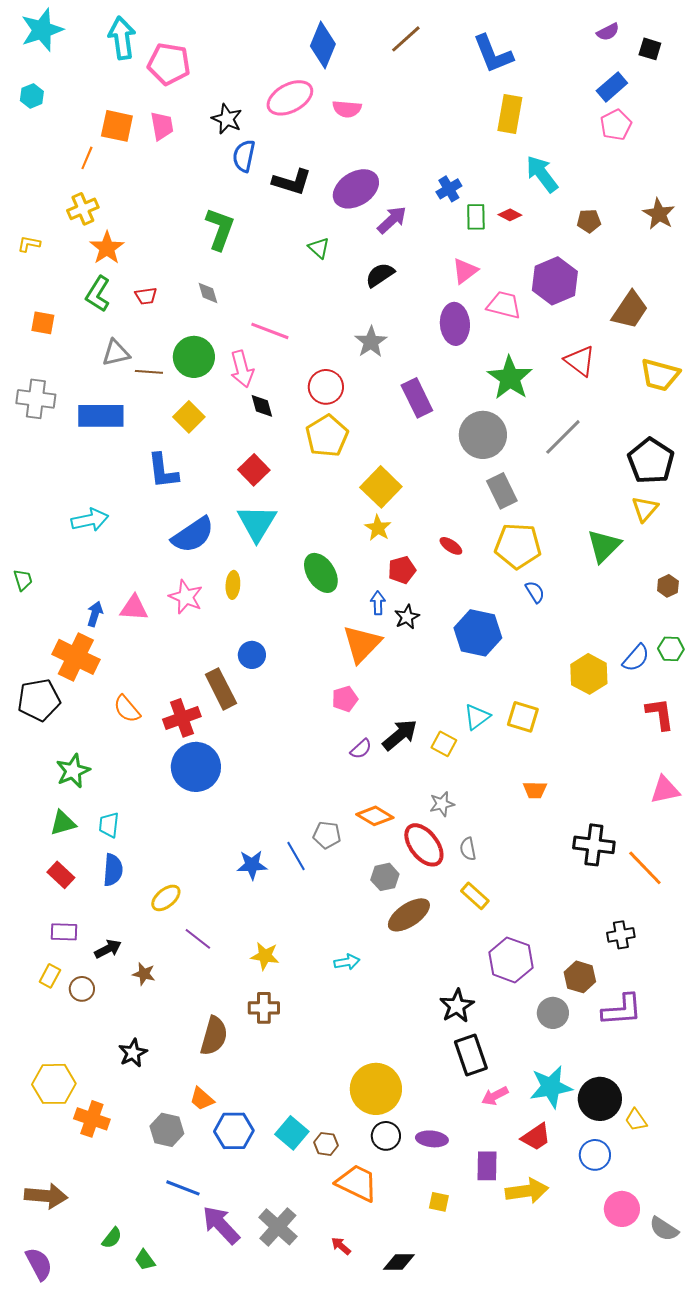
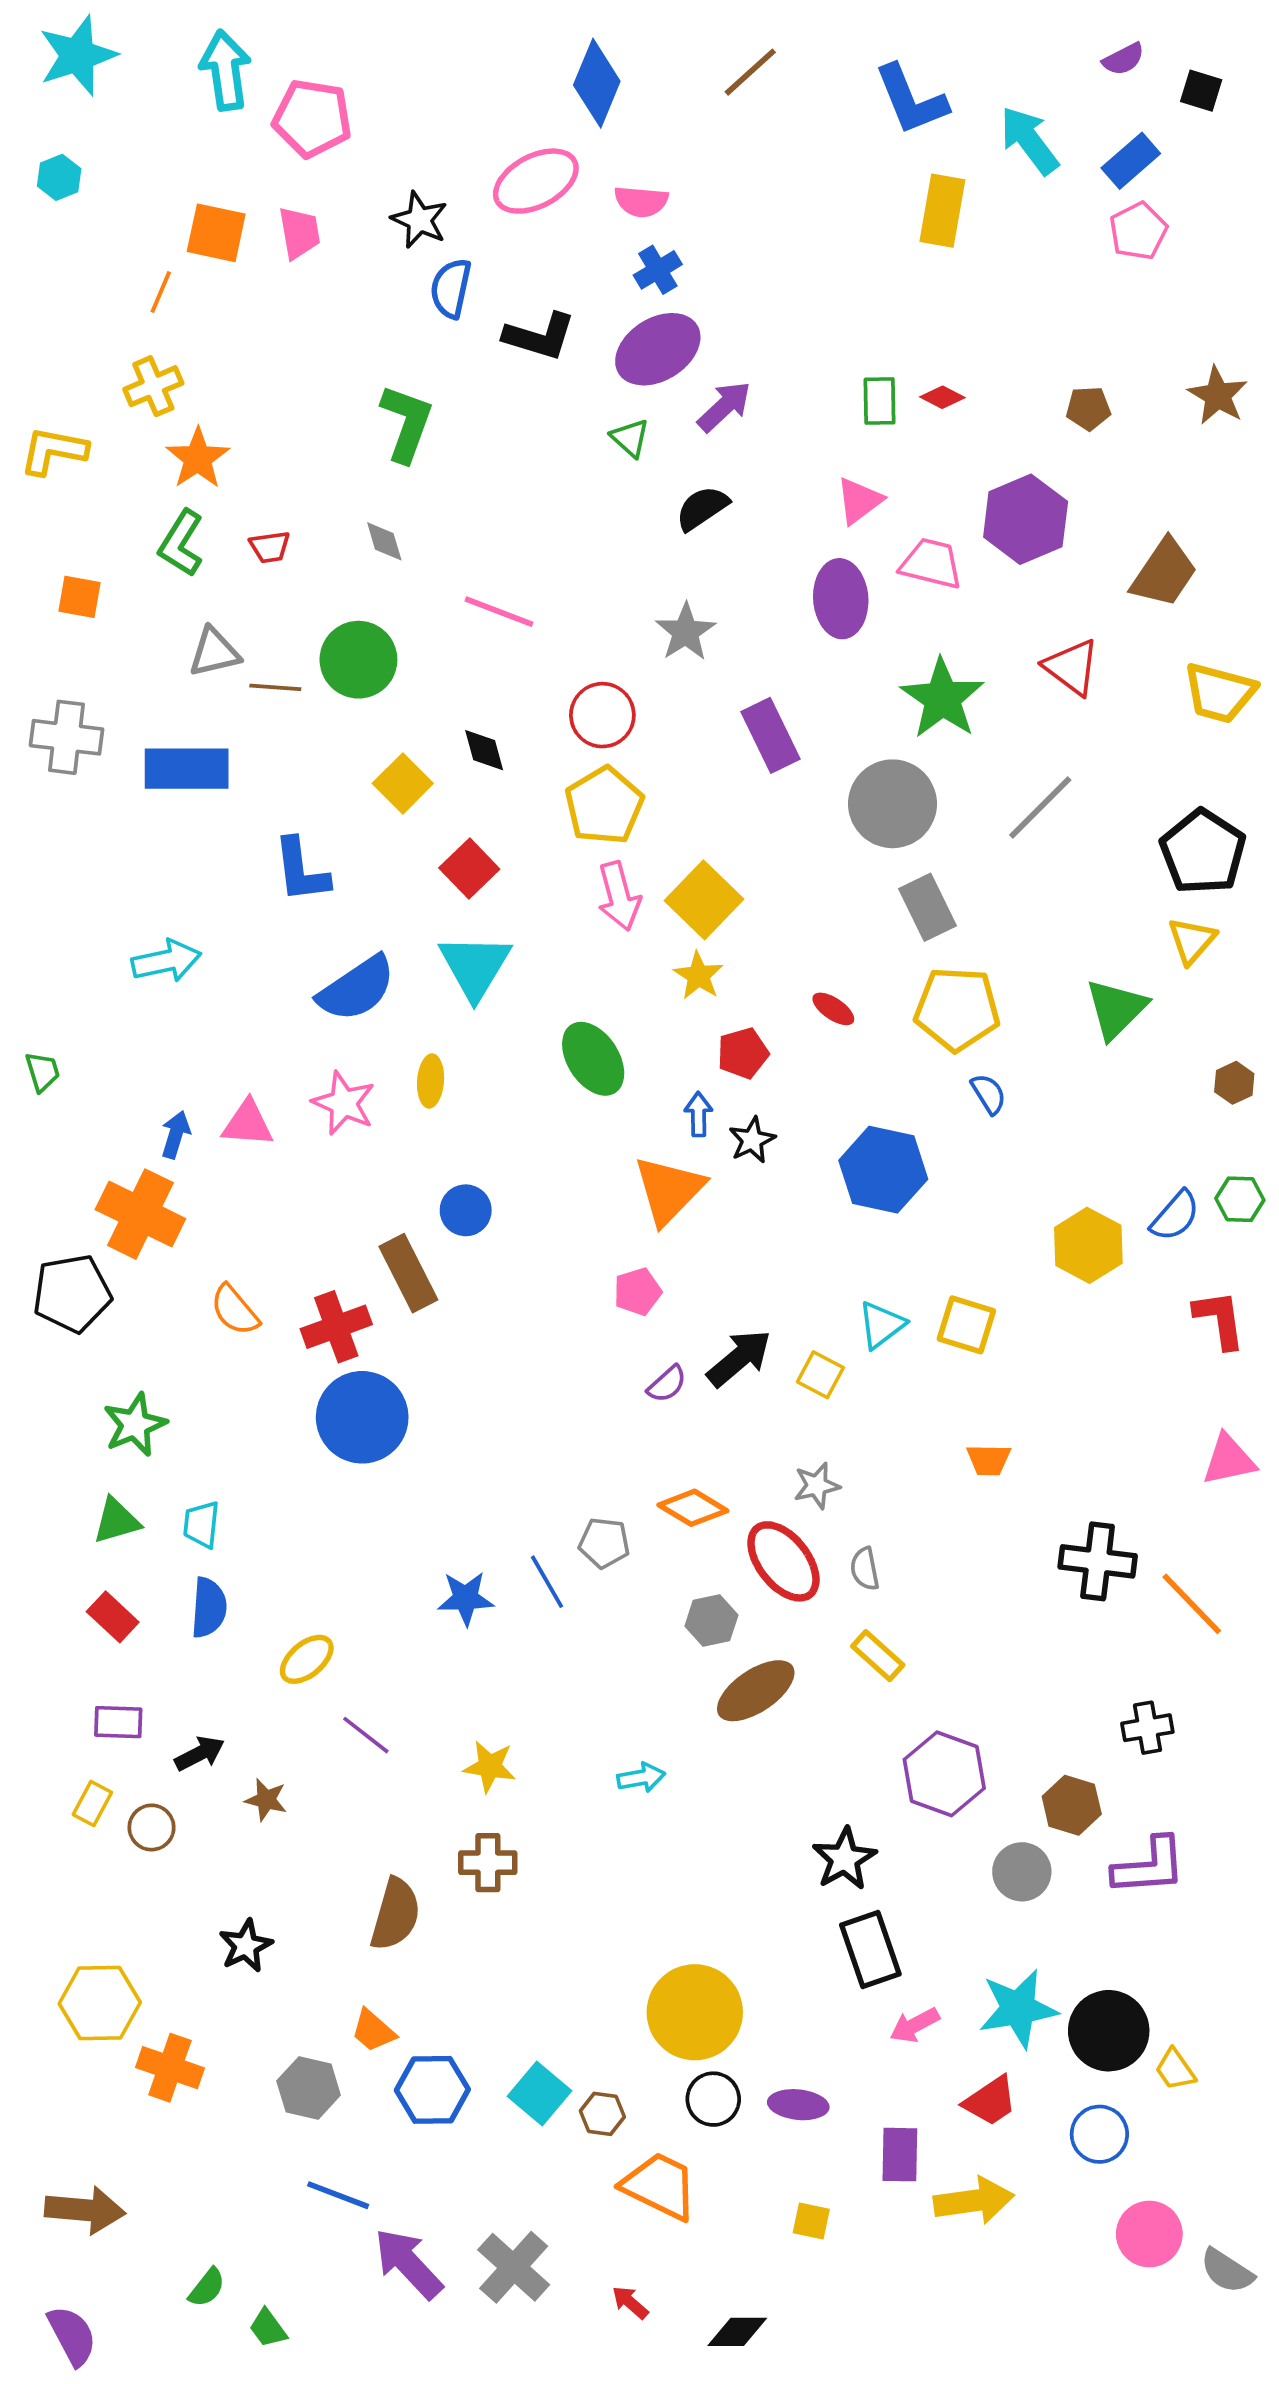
cyan arrow: (542, 174) -> (1029, 140), moved
blue cross: (449, 189) -> (658, 270), moved
yellow L-shape: (29, 244) -> (54, 451), size x1.6
green triangle: (319, 248) -> (630, 438), moved
pink arrow: (242, 369) -> (619, 896), moved
yellow square: (189, 417) -> (403, 783), moved

